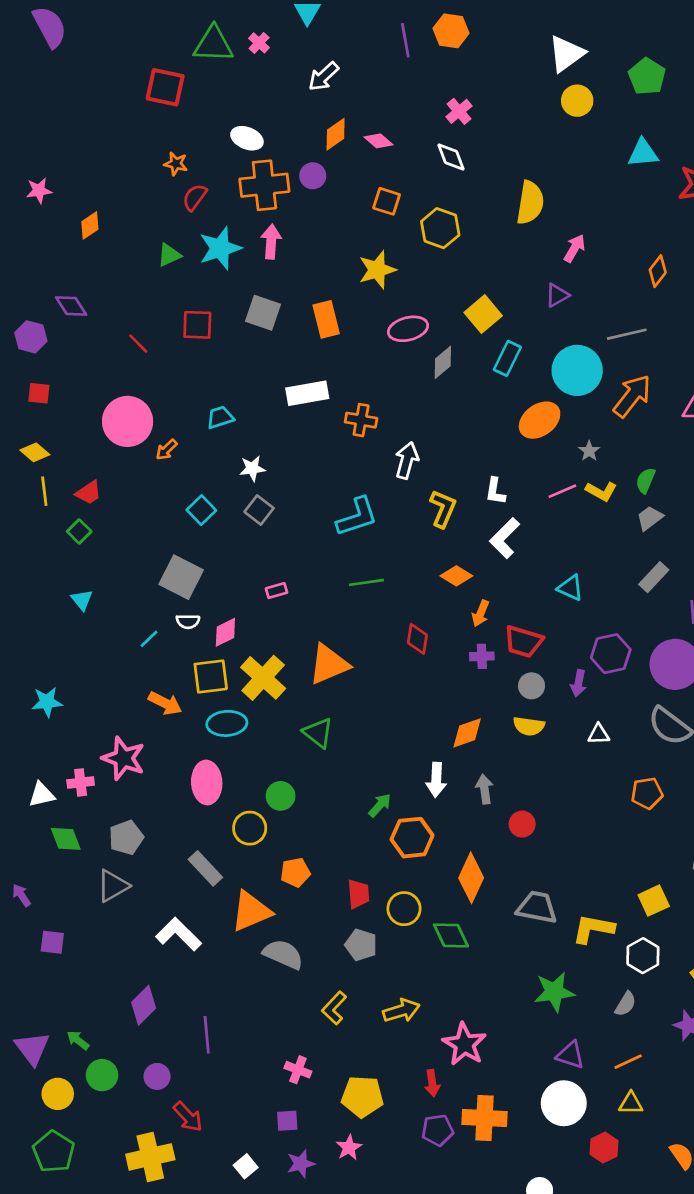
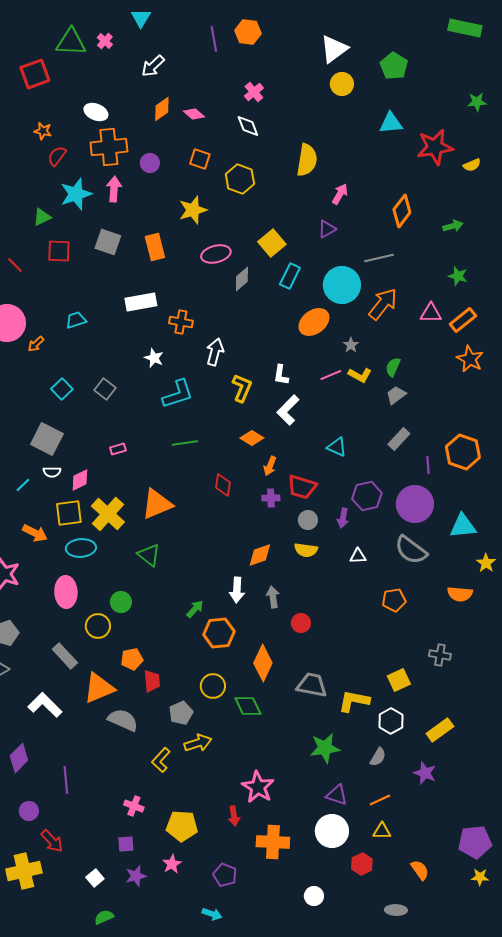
red square: (165, 87) -> (35, 74), turned -32
purple circle: (313, 176) -> (150, 163), moved
green triangle: (169, 255) -> (42, 217), moved
orange diamond: (658, 271) -> (402, 211), size x1.4
white star: (252, 468) -> (154, 358), moved, turned 30
red trapezoid: (358, 894) -> (152, 681), moved
gray pentagon: (361, 945) -> (181, 713), turned 30
yellow arrow: (401, 1011) -> (198, 743), moved
purple pentagon: (438, 1130) -> (225, 875), moved, turned 30

